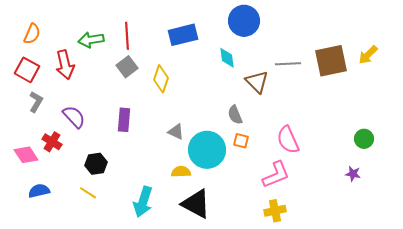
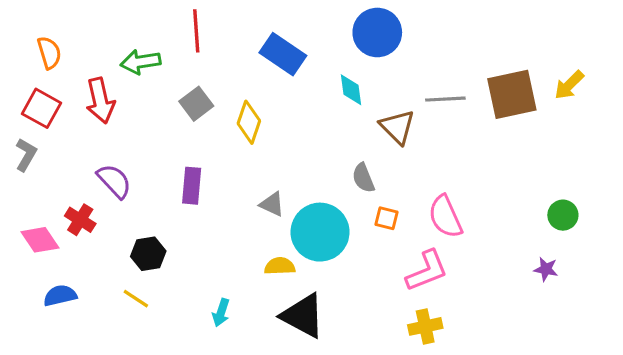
orange semicircle: (32, 34) -> (49, 53), turned -40
blue rectangle: (183, 35) -> (283, 54), turned 48
red line: (127, 36) -> (196, 31), moved
gray L-shape: (36, 102) -> (26, 155), moved
orange square: (241, 141) -> (387, 218), moved
cyan arrow: (143, 202) -> (221, 313), size x0.6

